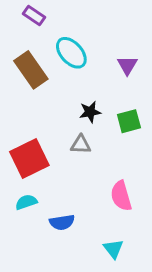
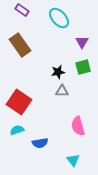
cyan ellipse: (71, 53) -> (59, 18), moved
green square: (129, 121) -> (83, 67), moved
gray triangle: (81, 145) -> (62, 91), moved
red square: (29, 159) -> (19, 102), turned -30

